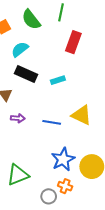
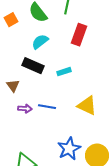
cyan semicircle: (20, 49) -> (40, 42), moved
blue line: (52, 122) -> (47, 107), moved

